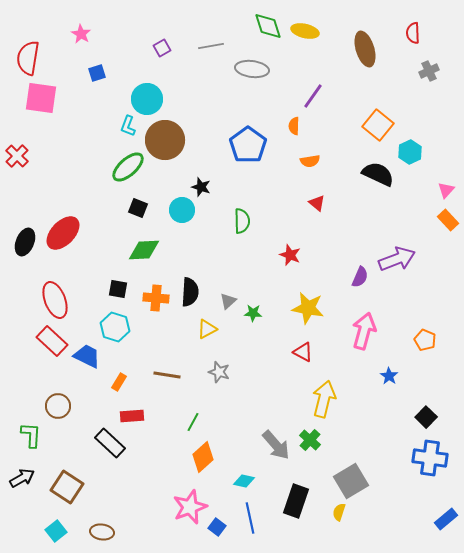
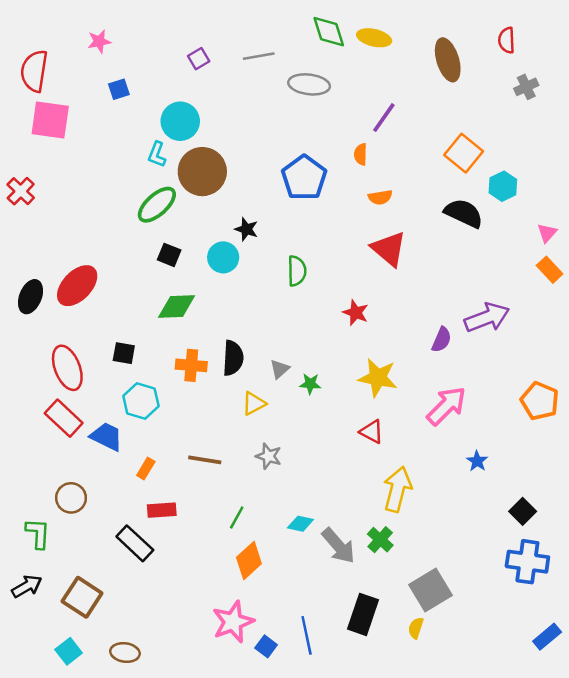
pink star: (81, 34) -> (99, 41), turned 30
red triangle: (317, 203) -> (389, 249), size x1.8
black square: (118, 289) -> (124, 353), moved
pink arrow: (364, 331) -> (446, 406), turned 30
orange pentagon: (425, 340) -> (540, 401), moved, size x1.4
cyan diamond: (244, 481) -> (300, 524), moved

